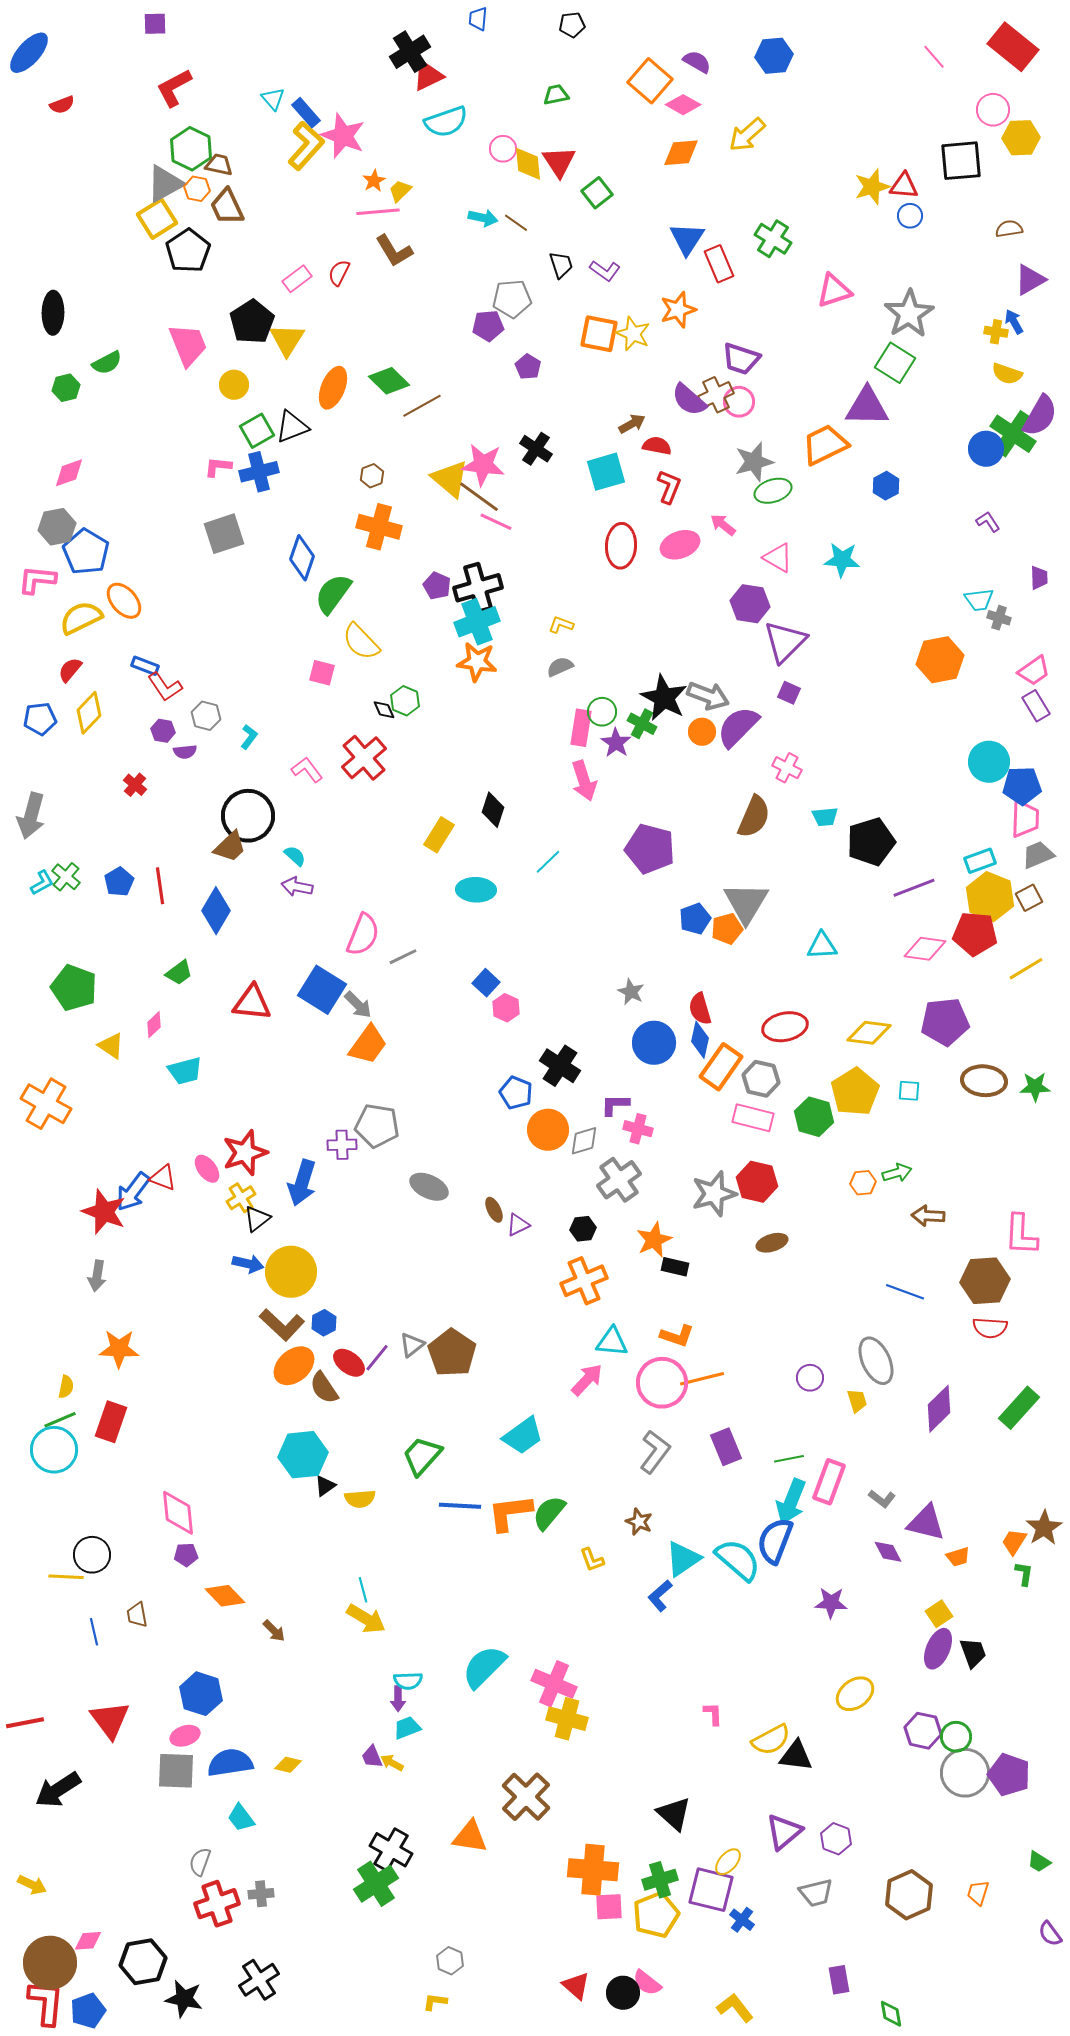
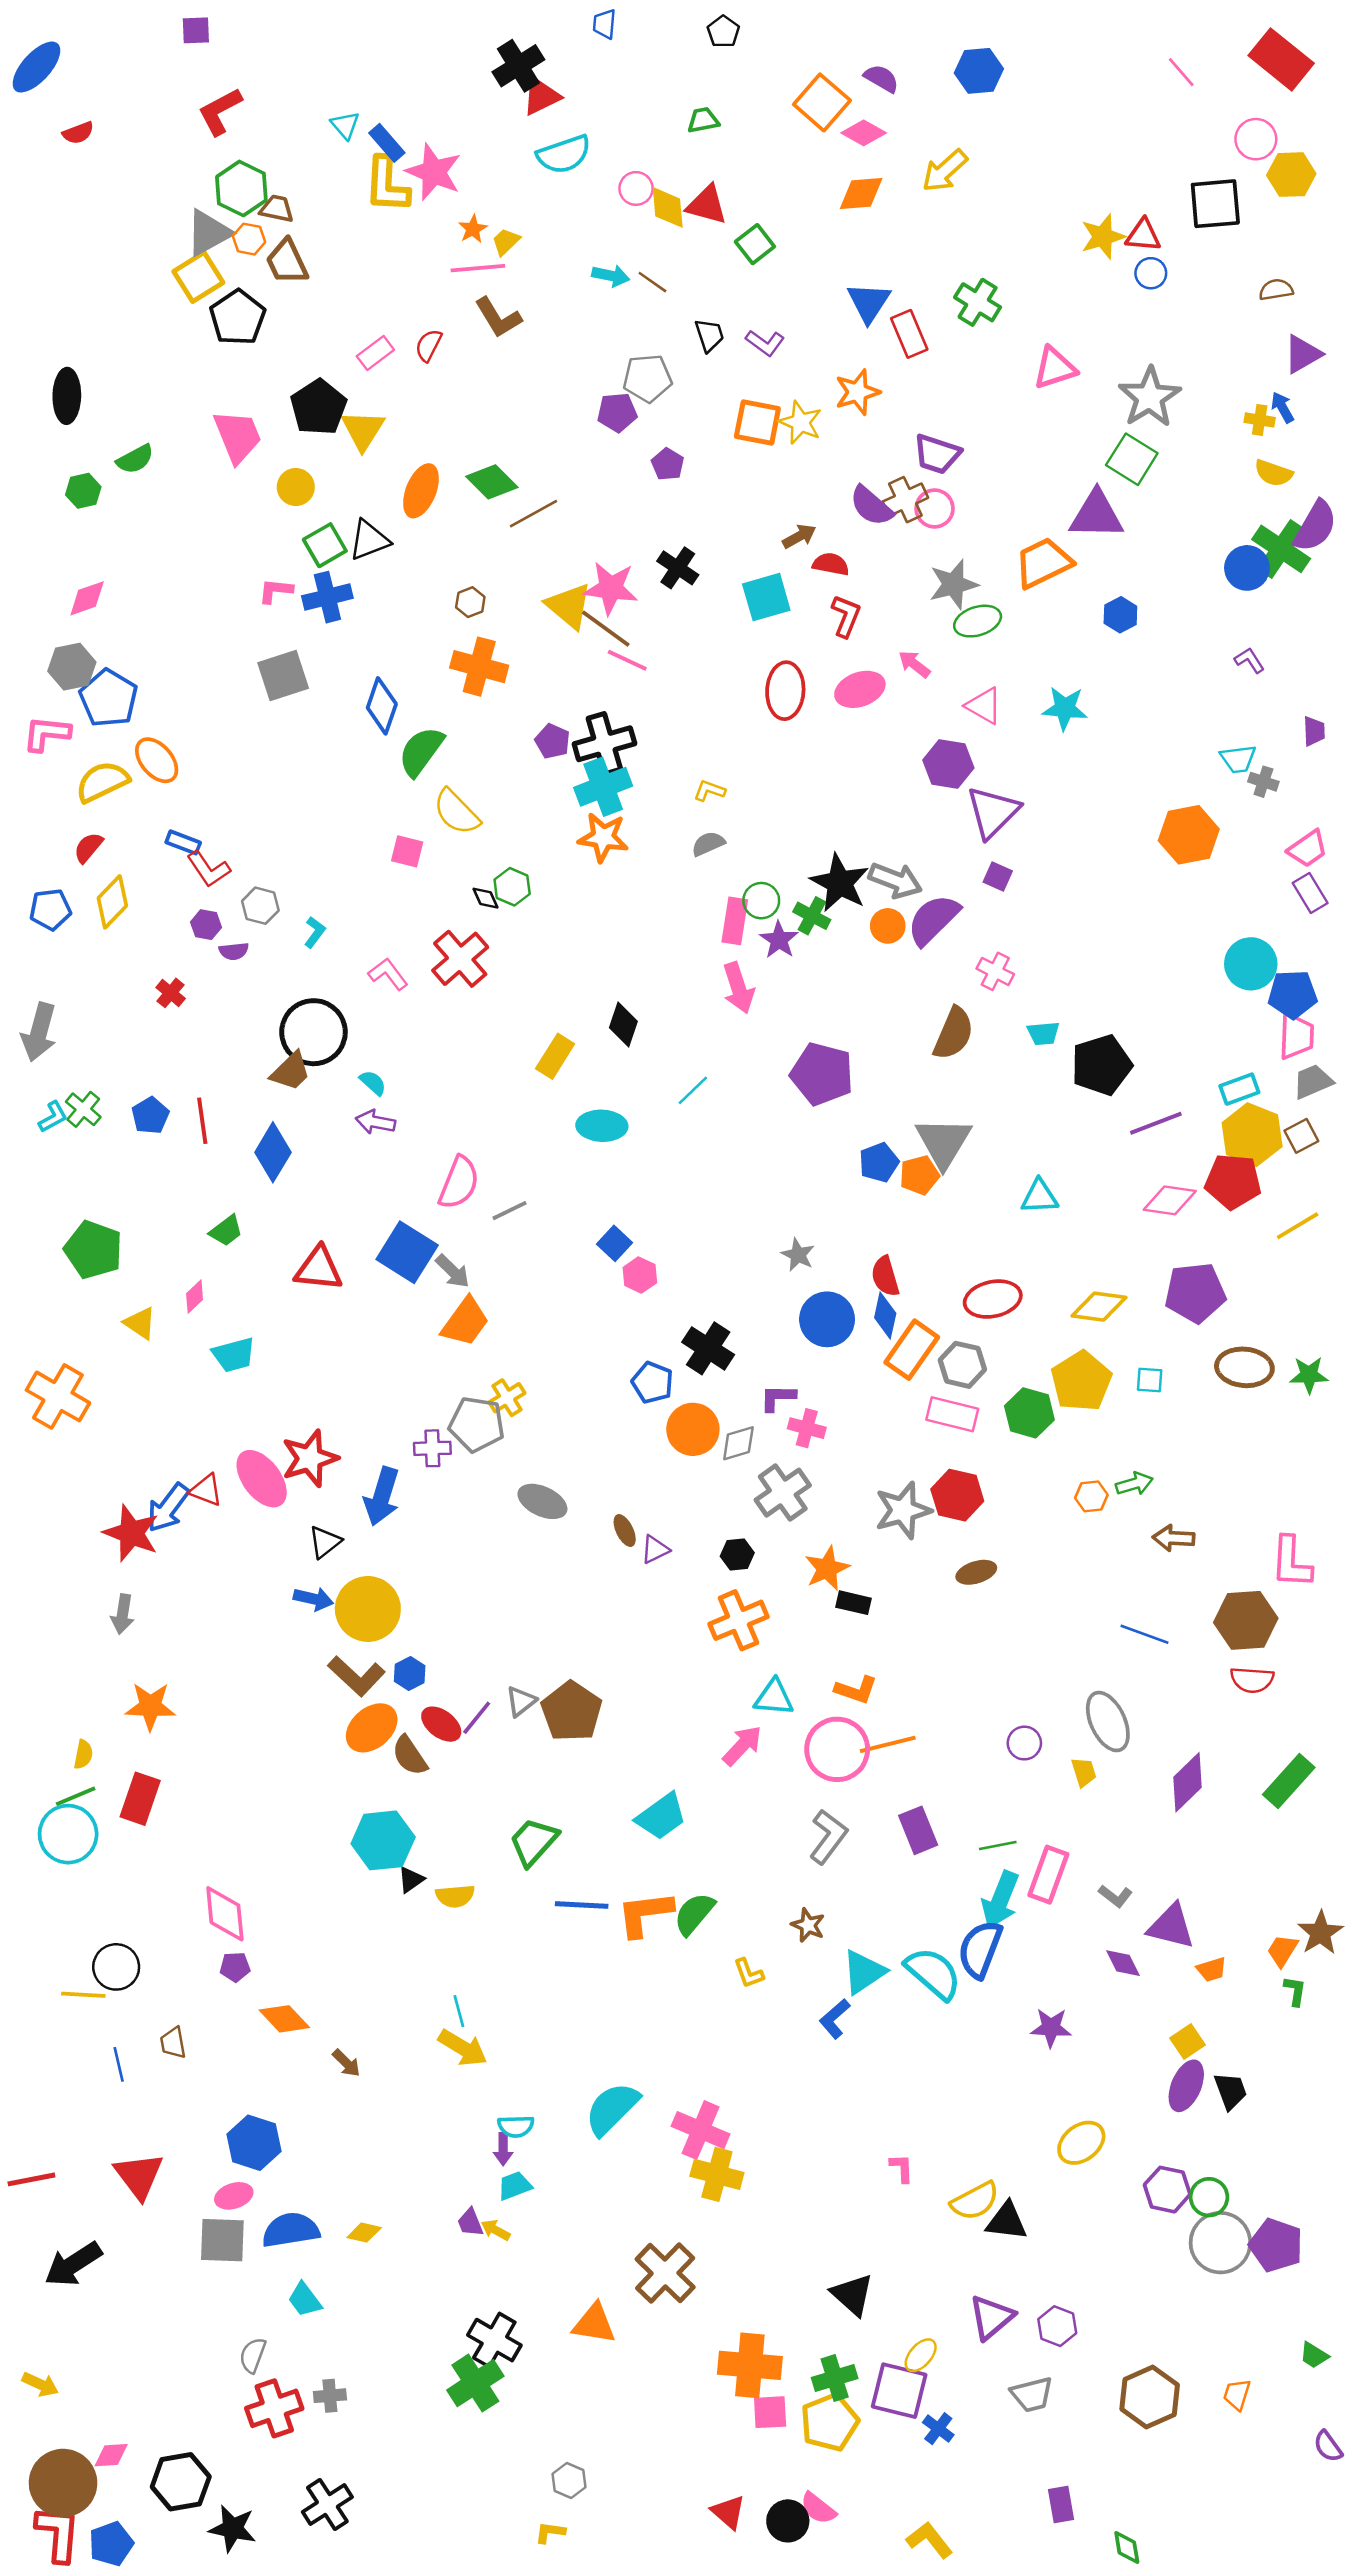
black pentagon: (572, 25) -> (723, 32), turned -30
yellow L-shape: (306, 146) -> (387, 185), turned 141
red triangle: (559, 162) -> (707, 205), turned -42
pink ellipse: (207, 1169) -> (262, 1479), size x1.6
yellow cross: (241, 1198) -> (507, 1398), moved

